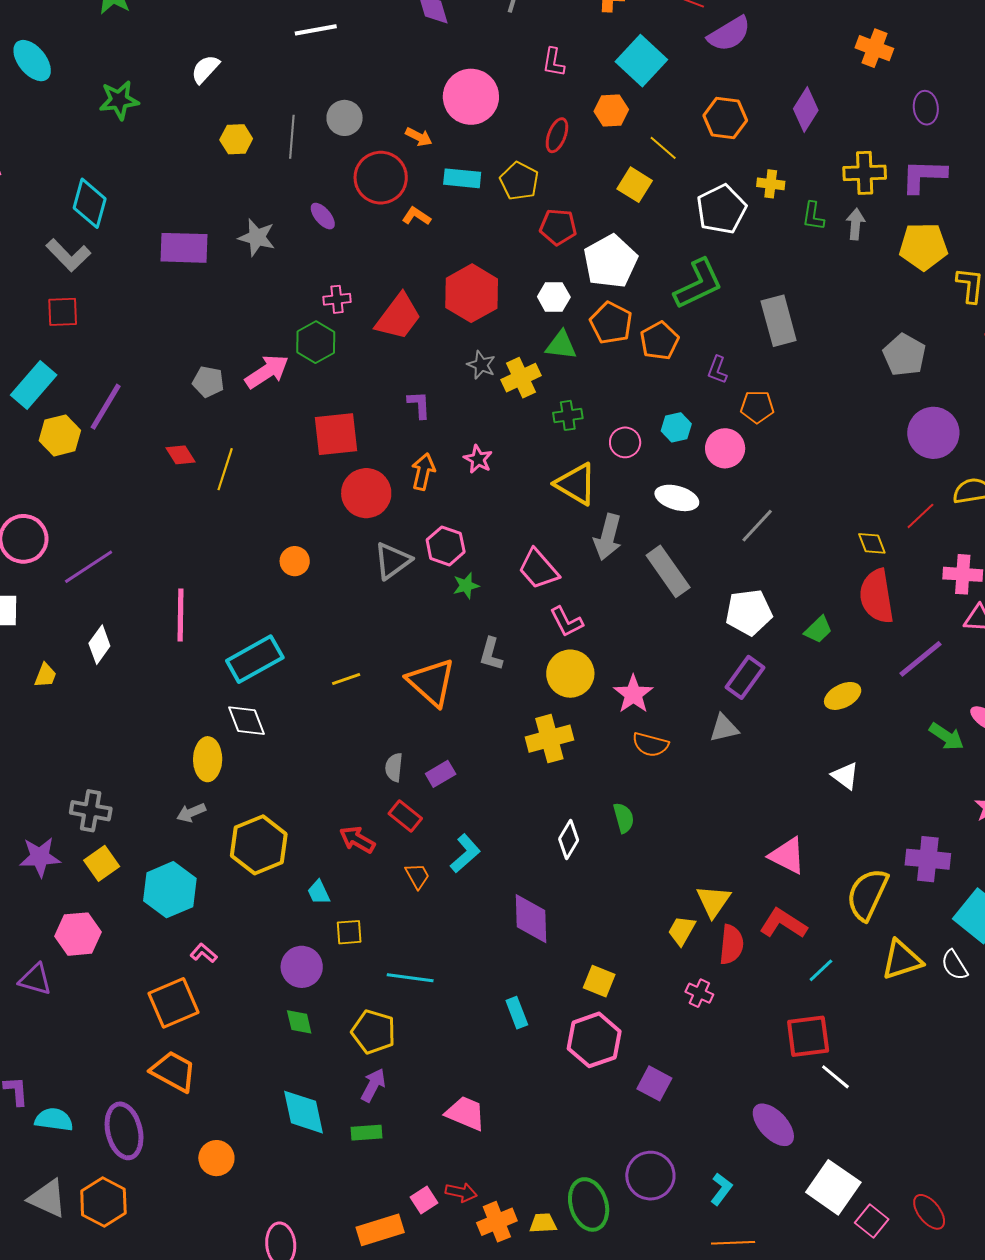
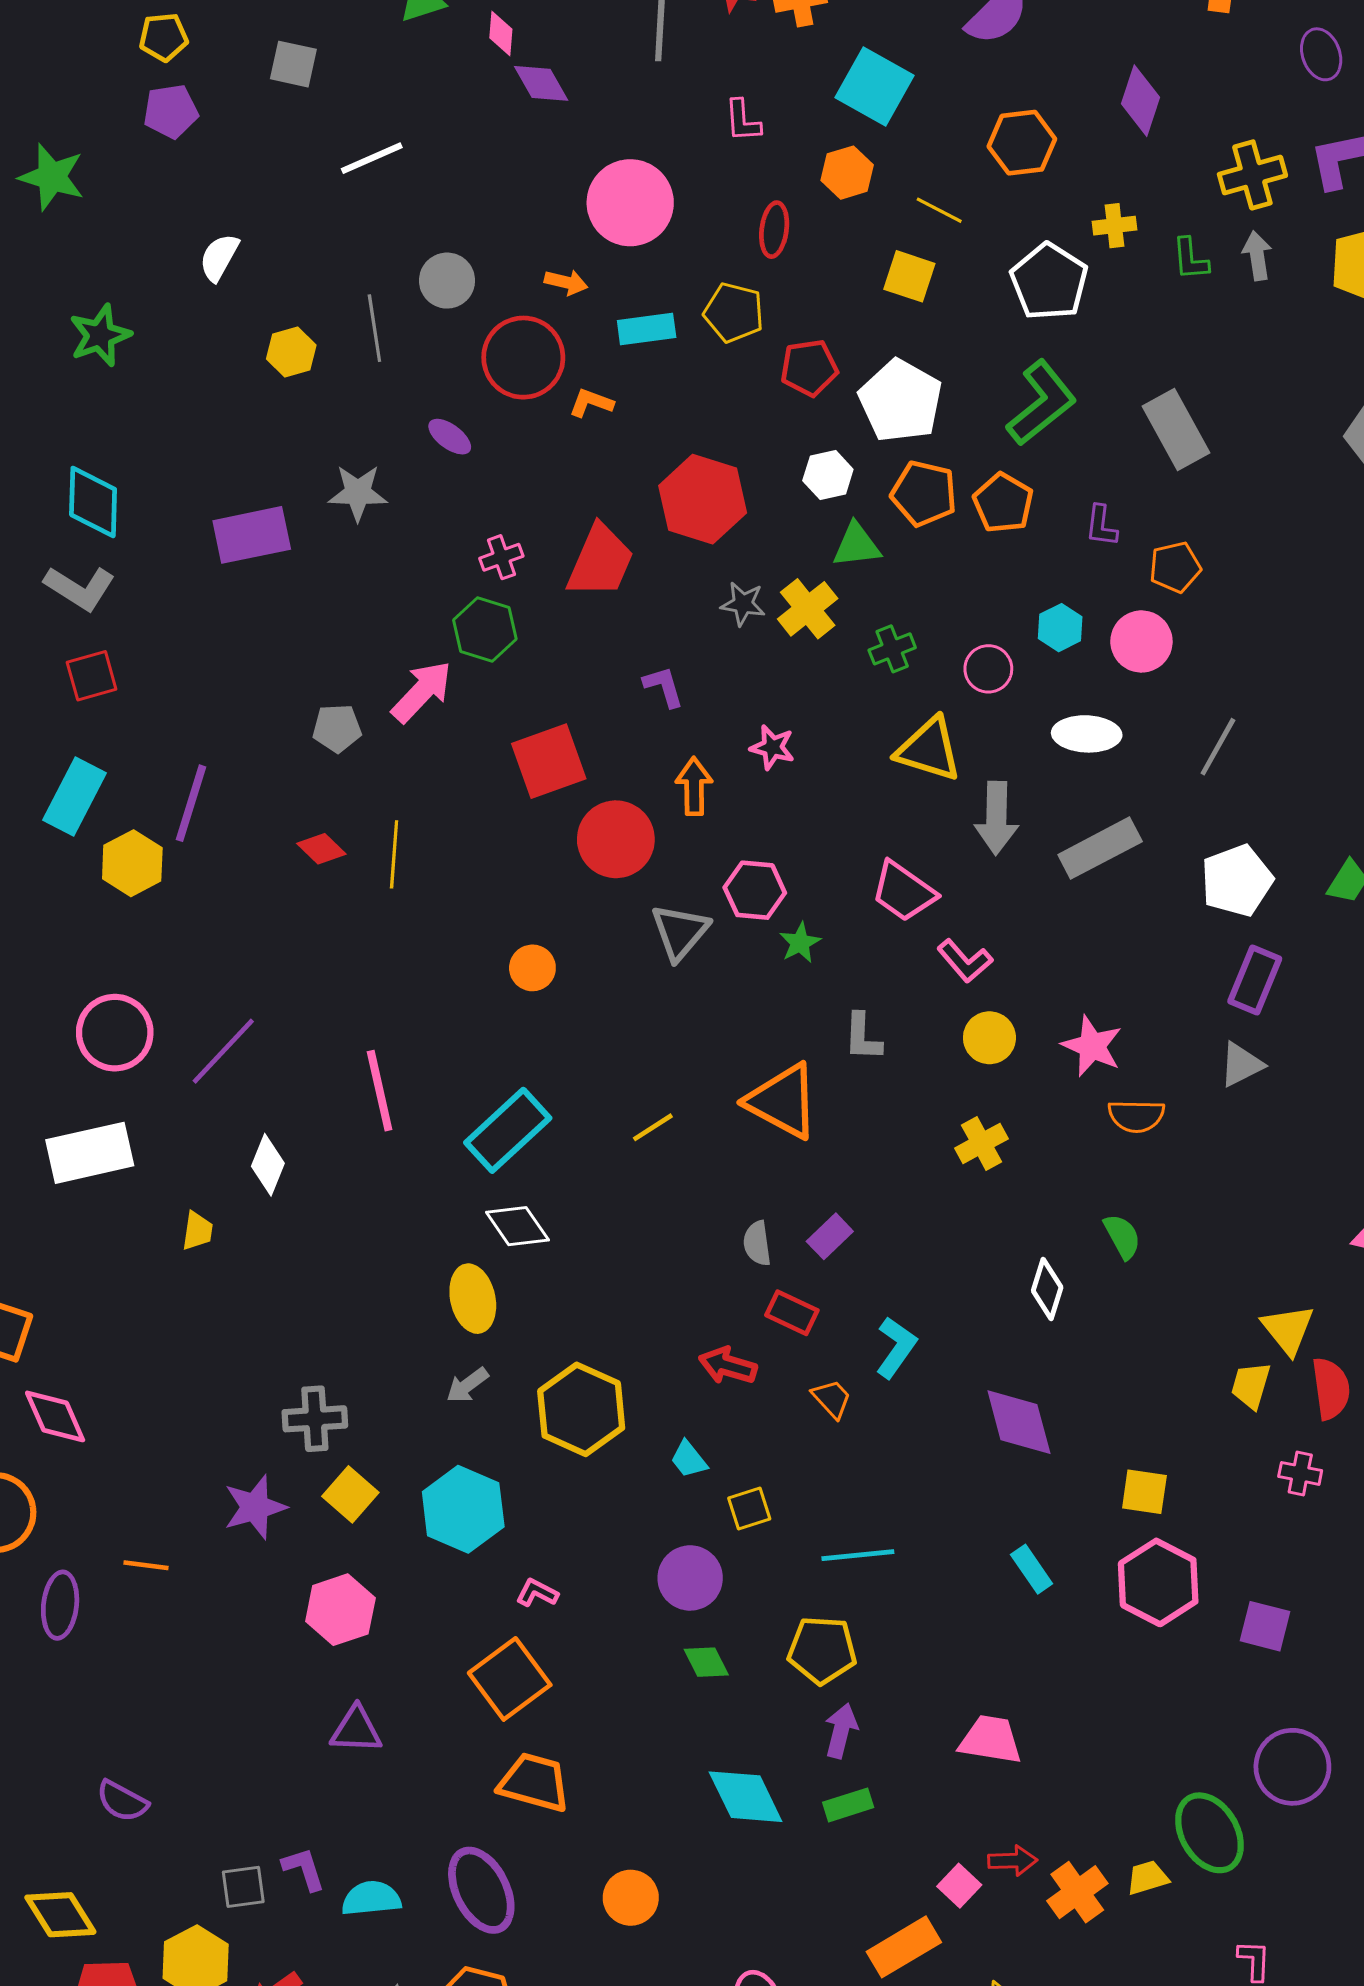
gray rectangle: (668, 571) -> (1100, 848), turned -69
yellow circle: (570, 674) -> (989, 1038), size x0.7
yellow cross: (549, 739) -> (982, 1143), size x0.7
purple triangle: (35, 979) -> (356, 1730), moved

